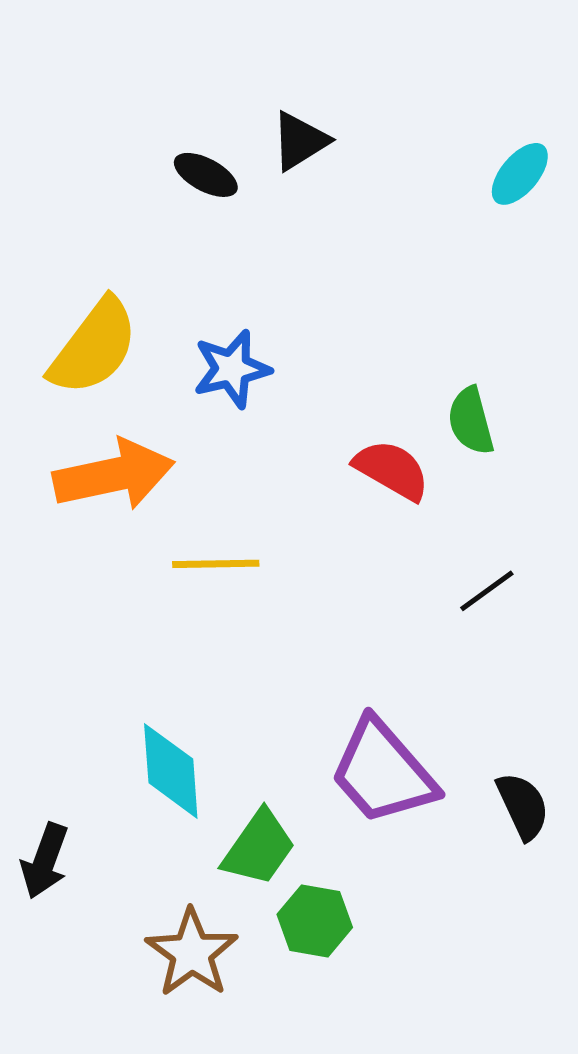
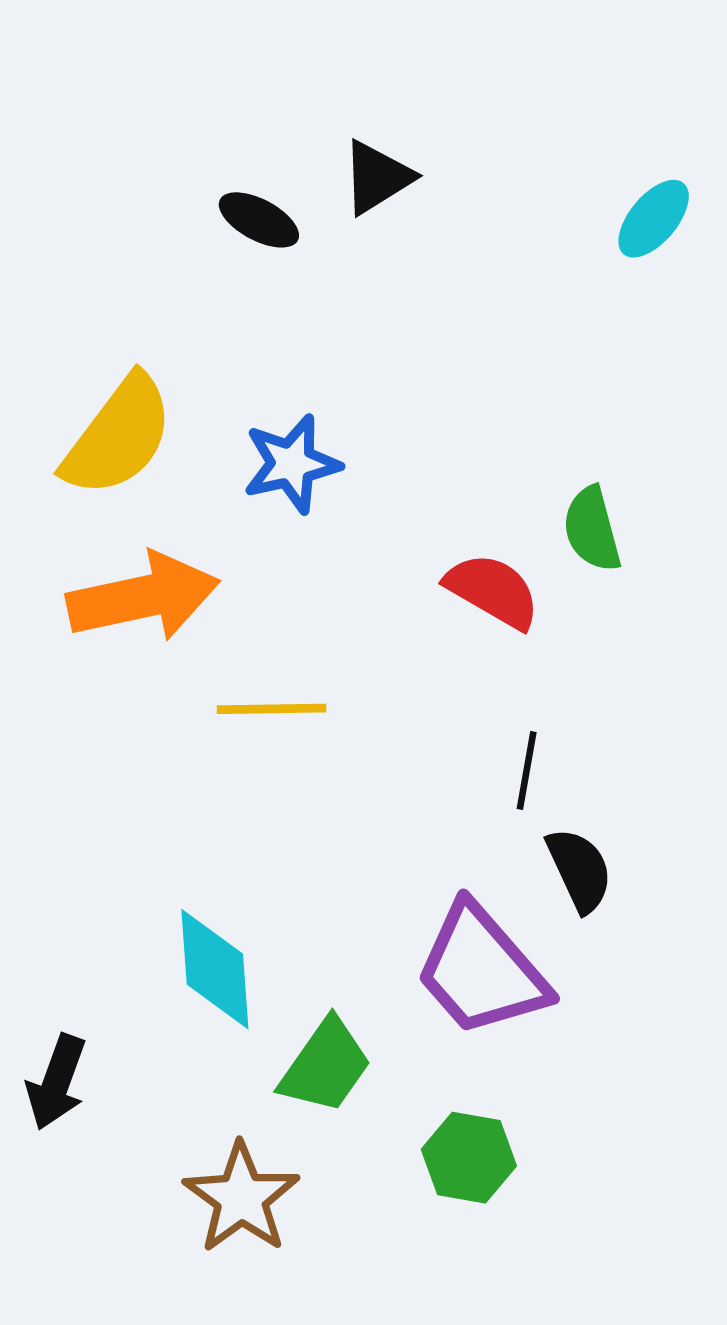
black line: (487, 591) -> (527, 770), moved, turned -44
black semicircle: (523, 806) -> (579, 870), moved
green hexagon: (315, 921) -> (469, 1158), moved

